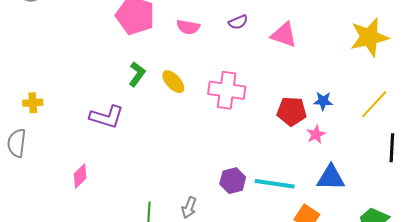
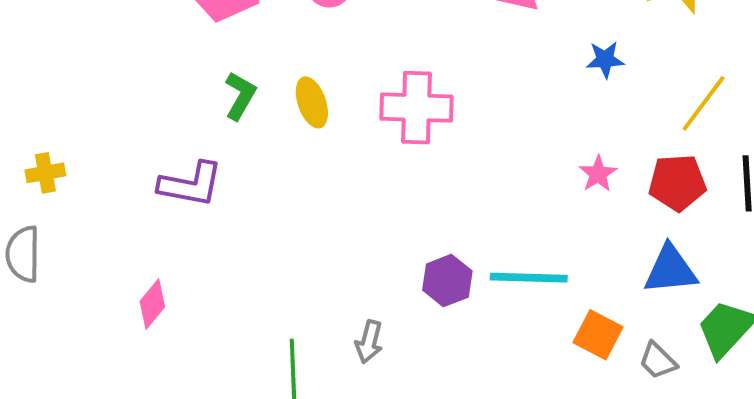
yellow ellipse: (173, 82) -> (312, 102), turned 30
blue star: (323, 101) -> (605, 59), moved
red pentagon: (292, 111) -> (677, 183), moved
blue triangle: (331, 178) -> (670, 270), moved

